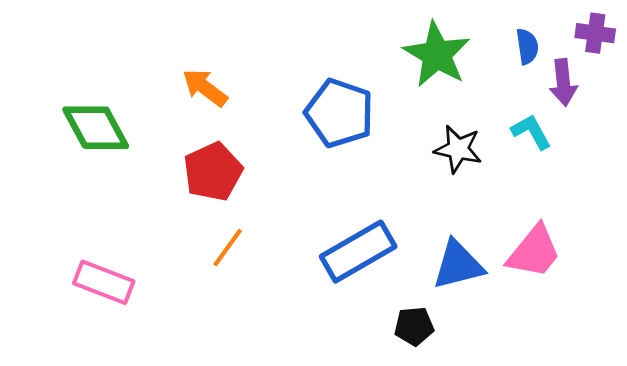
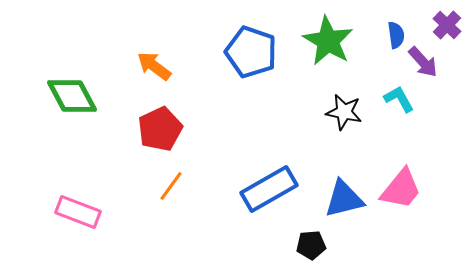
purple cross: (595, 33) -> (447, 25), turned 36
purple arrow: (563, 82) -> (423, 62), turned -36
blue pentagon: (339, 113) -> (251, 52), moved

